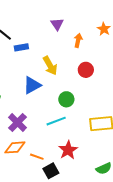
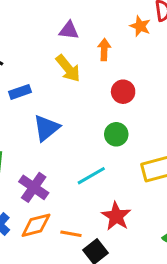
purple triangle: (57, 24) -> (69, 30), turned -40
blue rectangle: (21, 47) -> (20, 92), moved
yellow arrow: (50, 66) -> (68, 68), moved
green circle: (66, 99) -> (116, 134), moved

